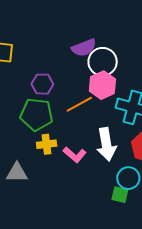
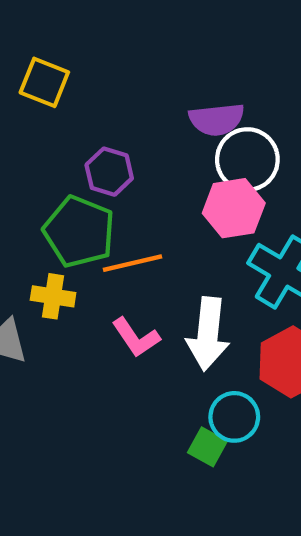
orange line: (79, 104) -> (132, 263), moved
yellow cross: (47, 144) -> (53, 296), moved

